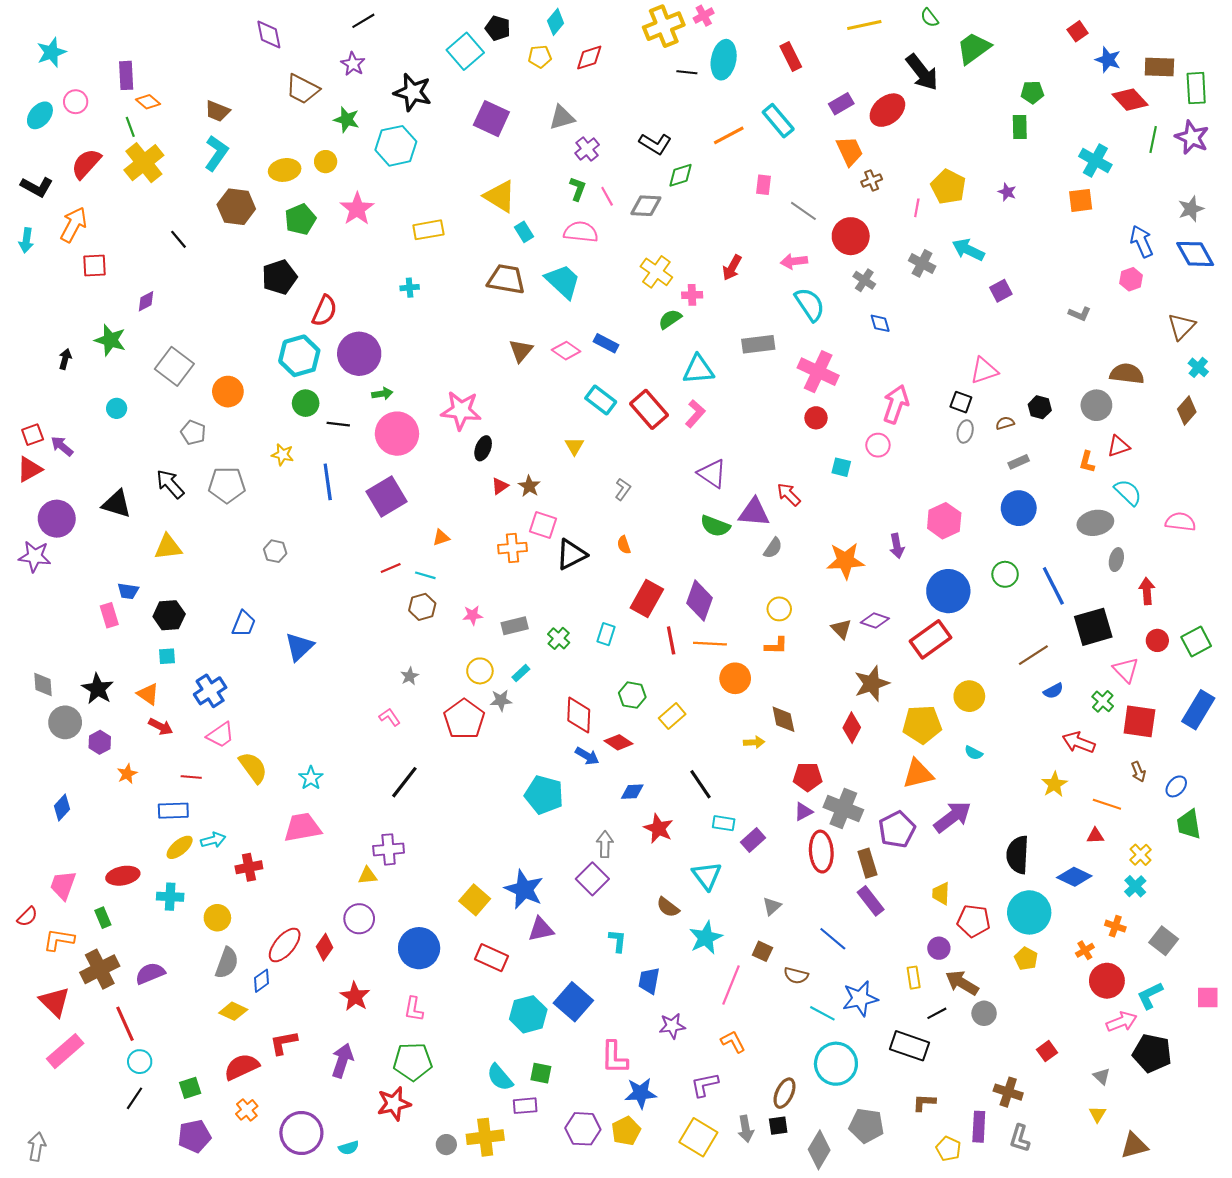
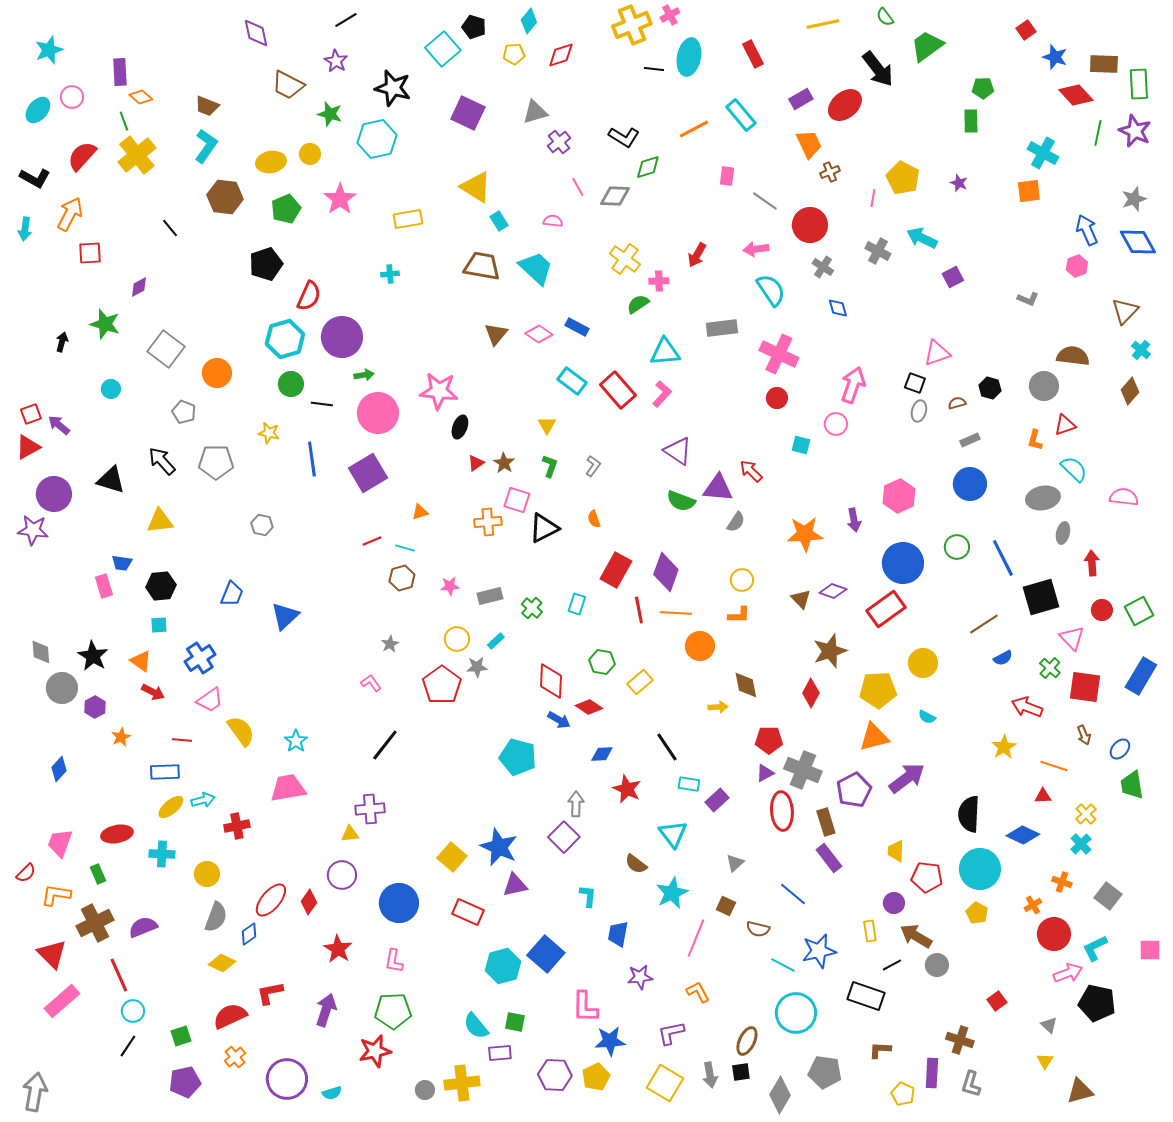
green L-shape: (578, 189) -> (550, 466), moved
pink semicircle: (581, 232) -> (553, 221), size x0.6
gray arrow: (37, 1147) -> (35, 1092), size x1.4

